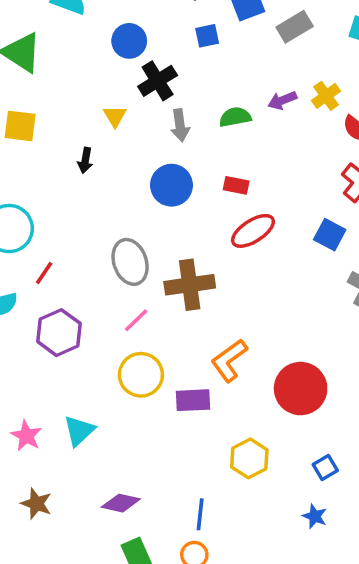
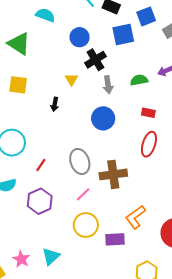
blue square: (207, 36) -> (123, 34), size x1.6
red rectangle: (236, 185) -> (148, 113), moved
red ellipse: (253, 231) -> (149, 144), turned -40
red line: (44, 273) -> (41, 165), moved

